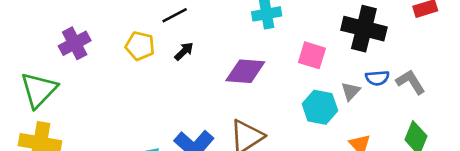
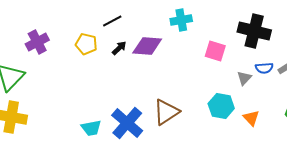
purple diamond: (245, 71) -> (147, 46), moved
cyan hexagon: (320, 107) -> (221, 106), moved

